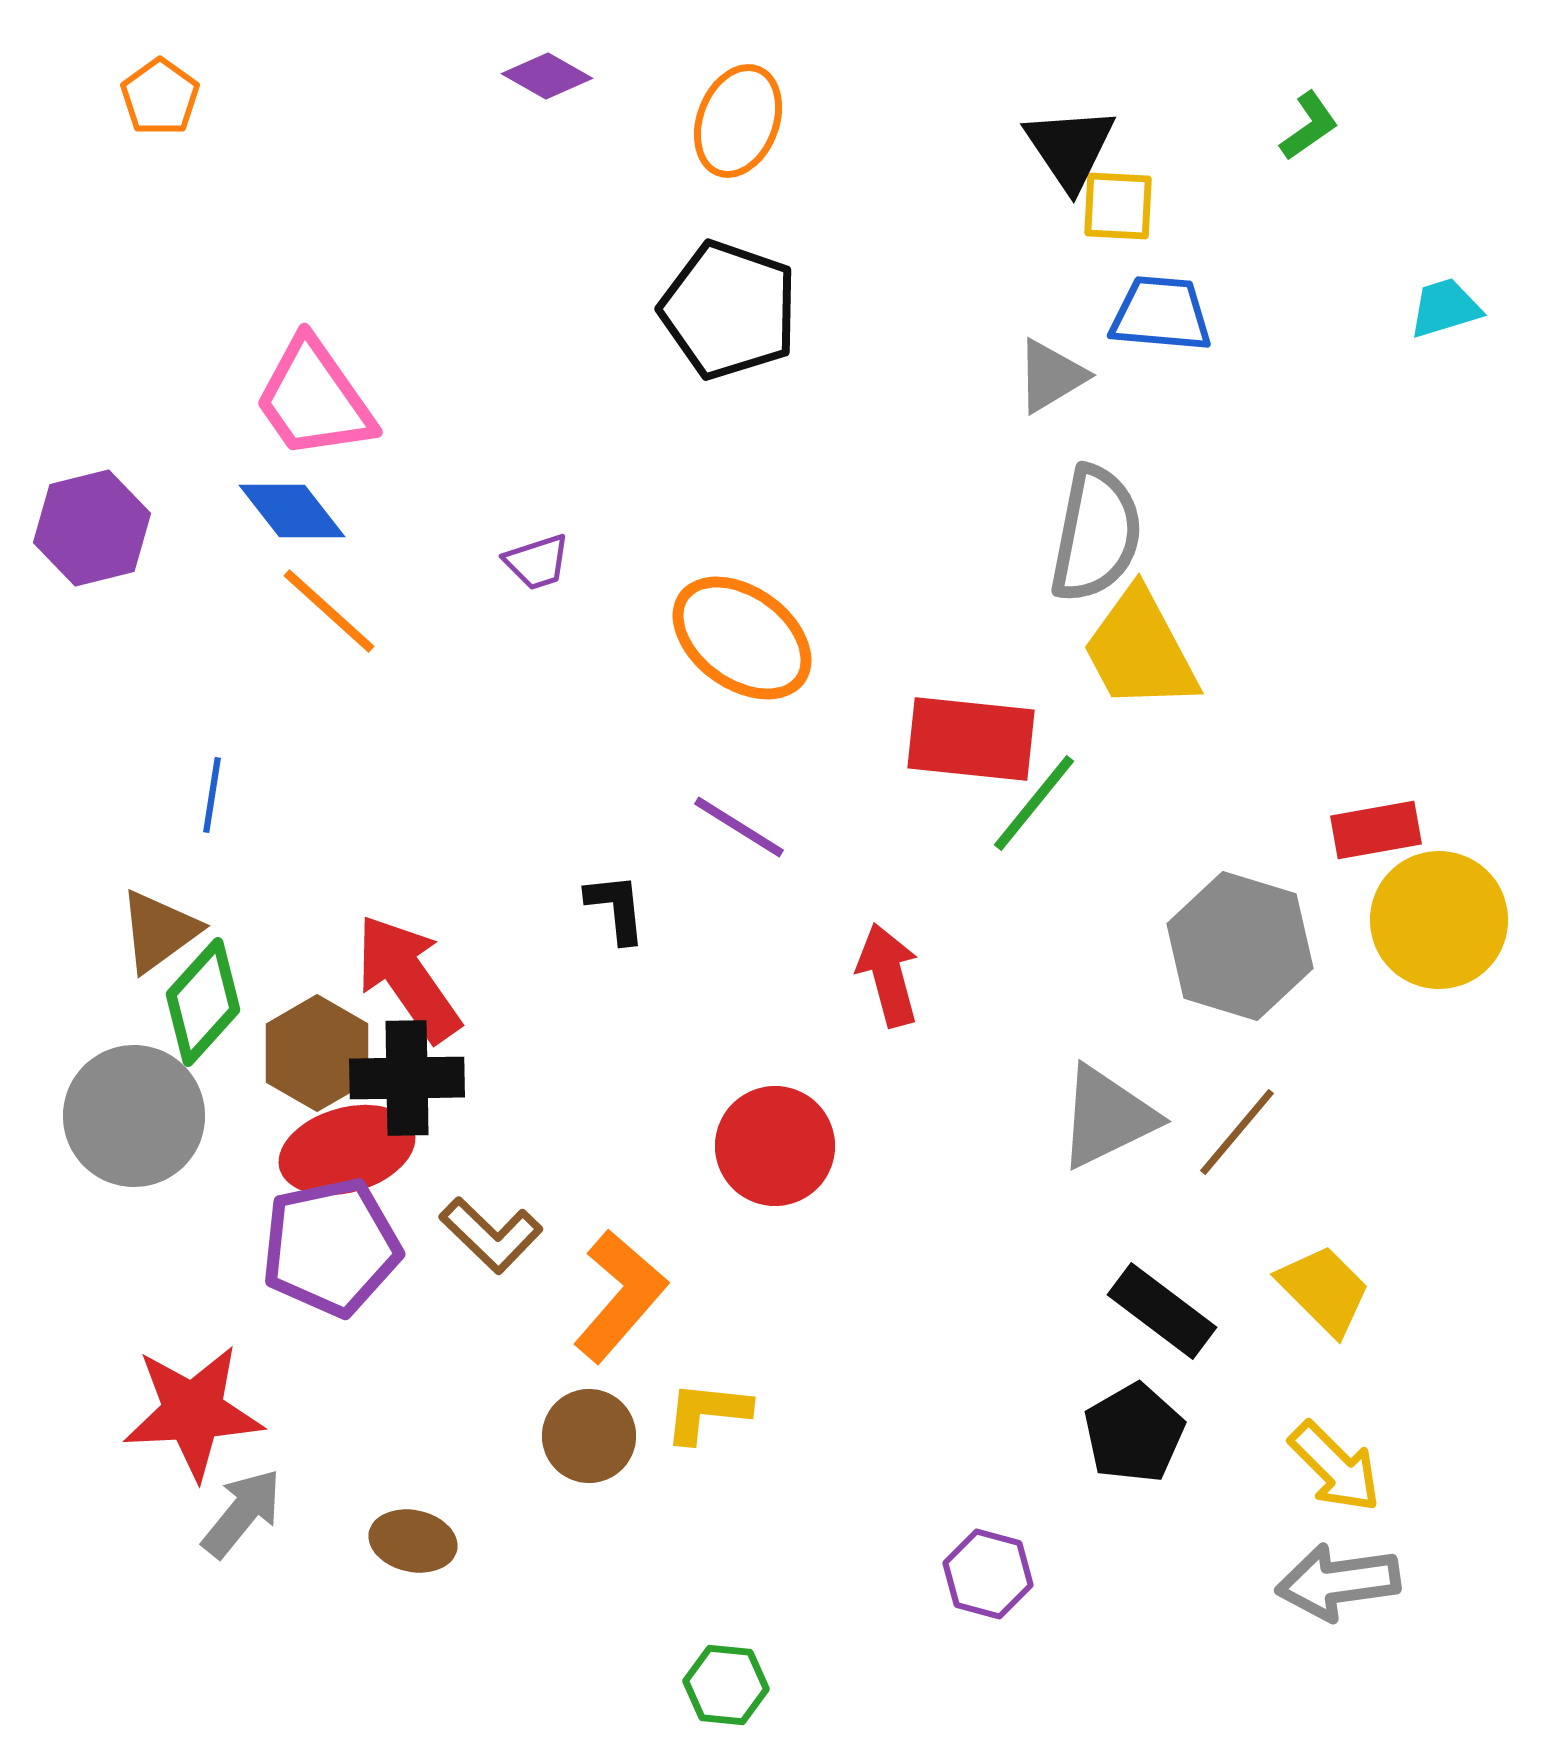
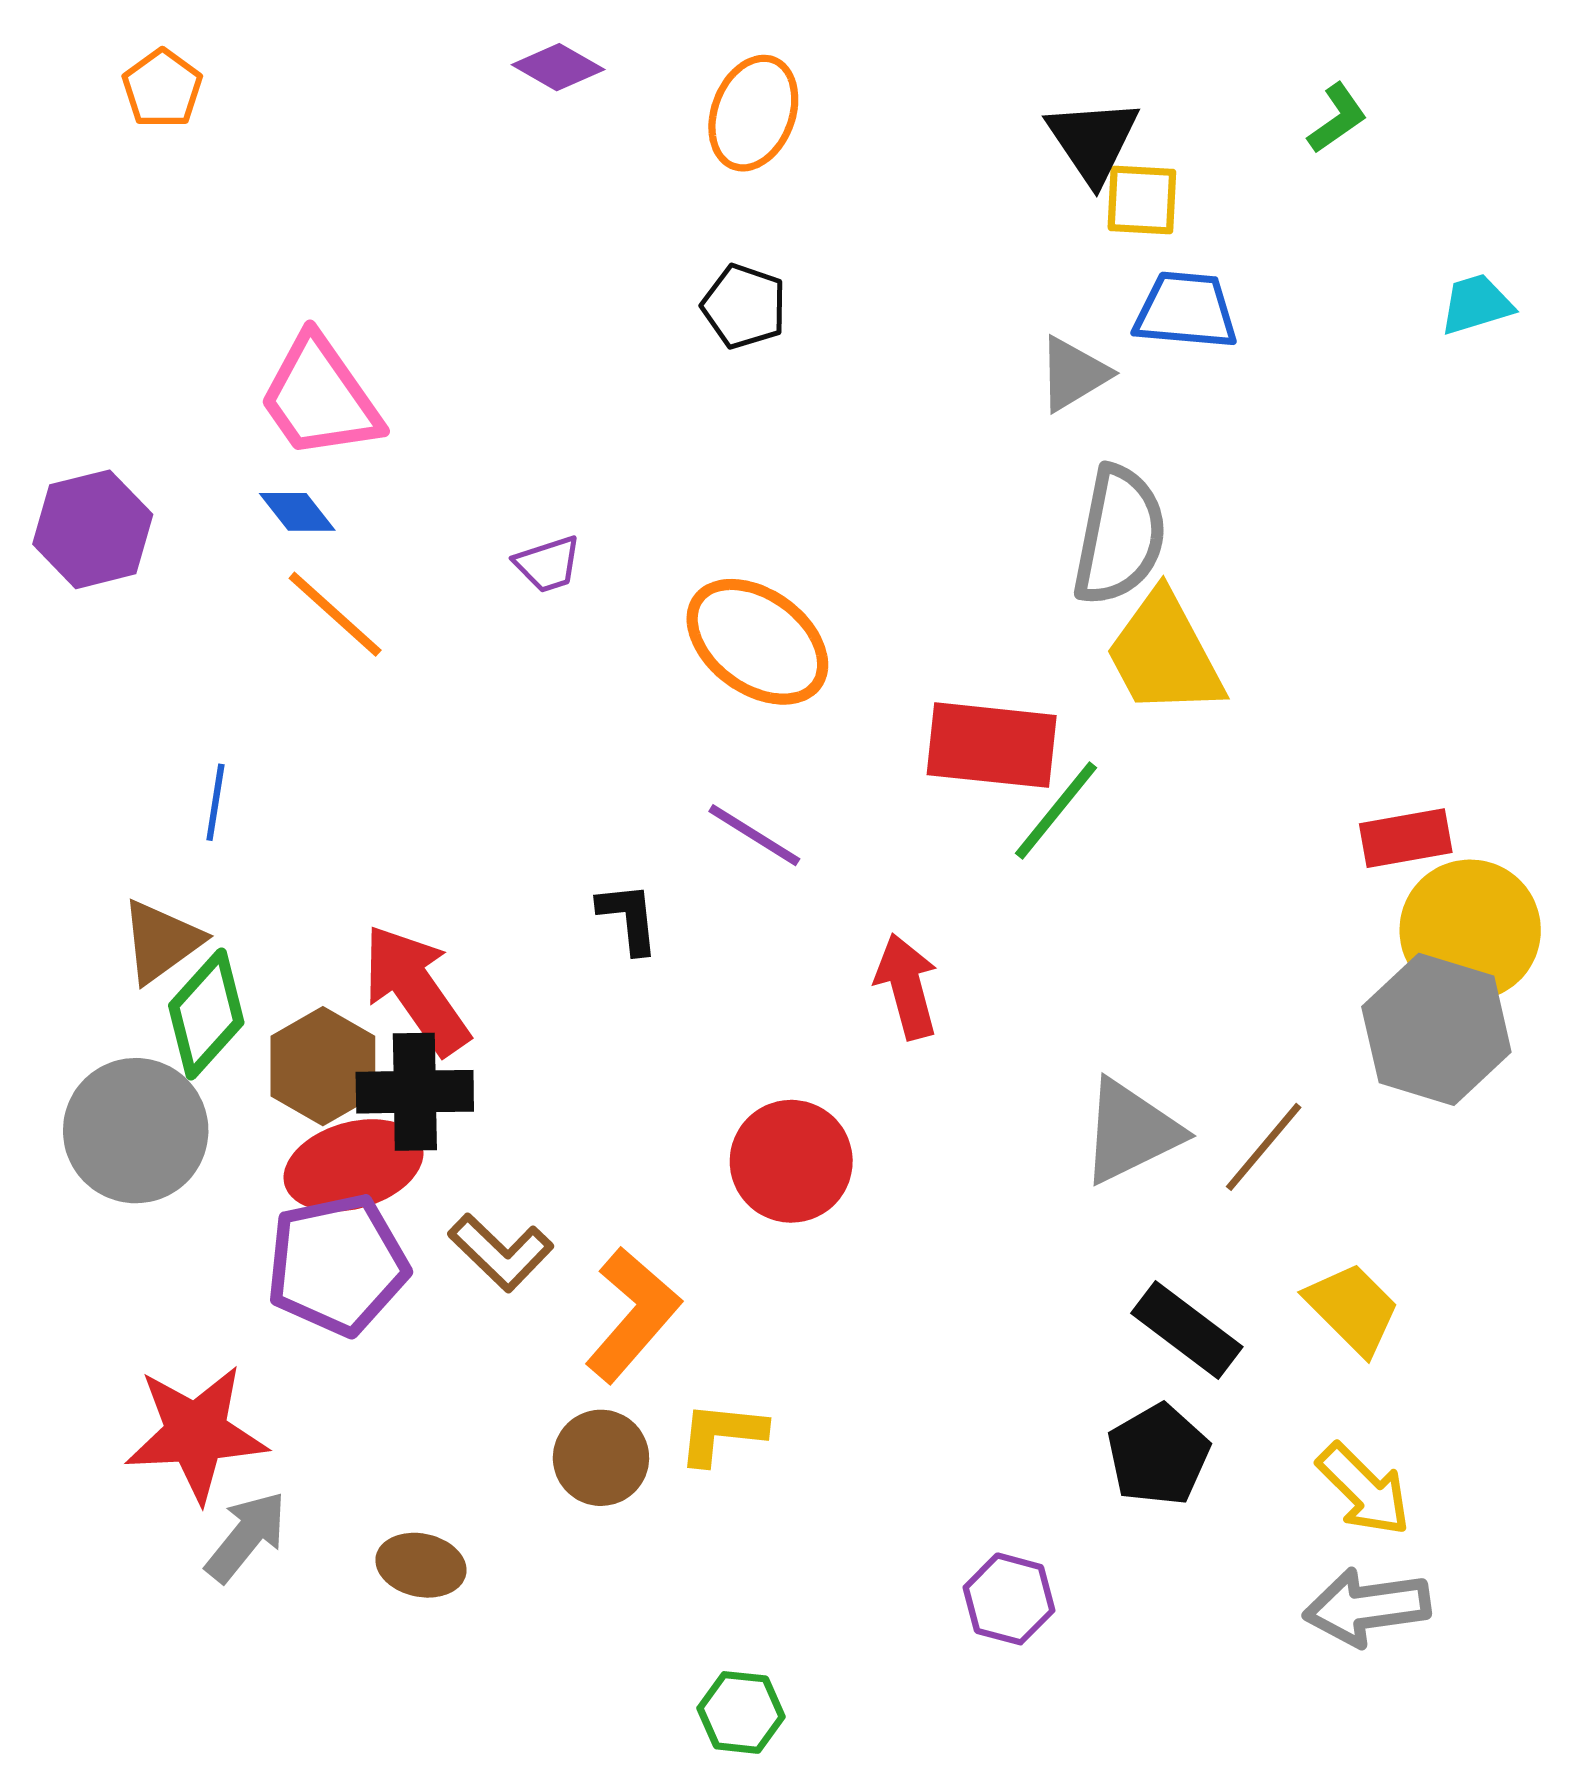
black pentagon: (729, 310) -> (744, 306), size x0.6
blue diamond: (292, 511) -> (297, 512), size x0.7
gray hexagon: (1240, 946) -> (1436, 1029), moved

